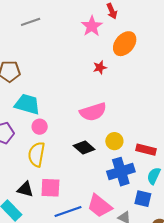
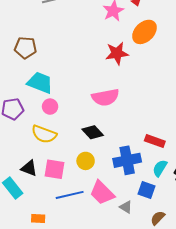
red star: (100, 67) -> (117, 53), size x1.6
yellow circle: (114, 141) -> (86, 161), moved
yellow semicircle: (37, 154) -> (44, 134), turned -85

